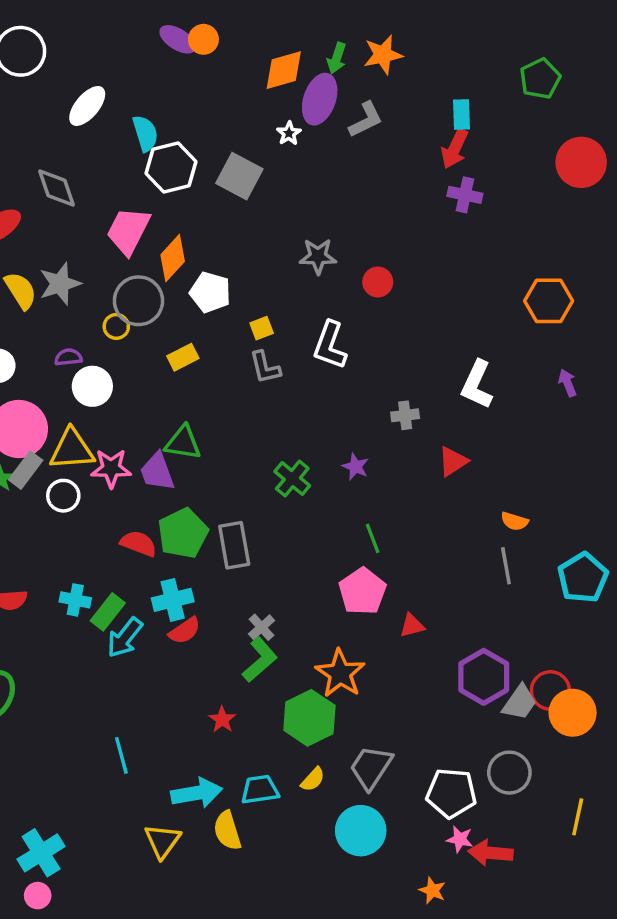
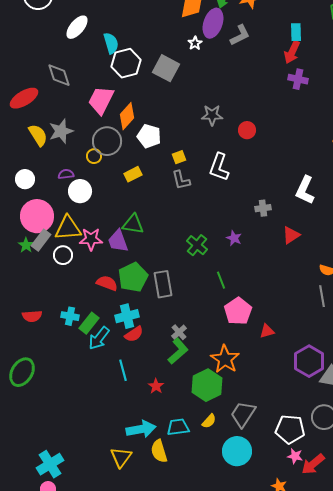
green line: (373, 538) -> (221, 280), moved
cyan line: (121, 755) -> (123, 370), moved
red arrow: (491, 853) -> (313, 464), turned -45

